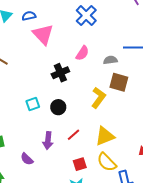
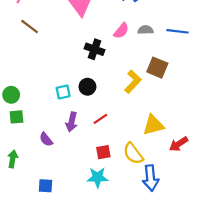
gray semicircle: (110, 60) -> (146, 30), moved
black cross: (60, 73) -> (94, 49), turned 36
cyan square: (33, 104) -> (63, 92), moved
yellow triangle: (105, 136) -> (153, 125), moved

